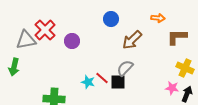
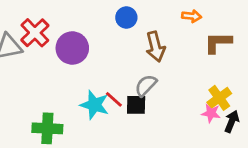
brown arrow: (132, 40) -> (155, 47), turned -60
purple circle: (72, 41) -> (72, 48), size x1.5
yellow cross: (185, 68) -> (219, 98), moved, turned 30
cyan star: (88, 82) -> (94, 105), size x1.5

